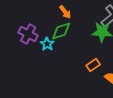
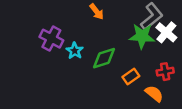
green diamond: (61, 31) -> (104, 58), moved

